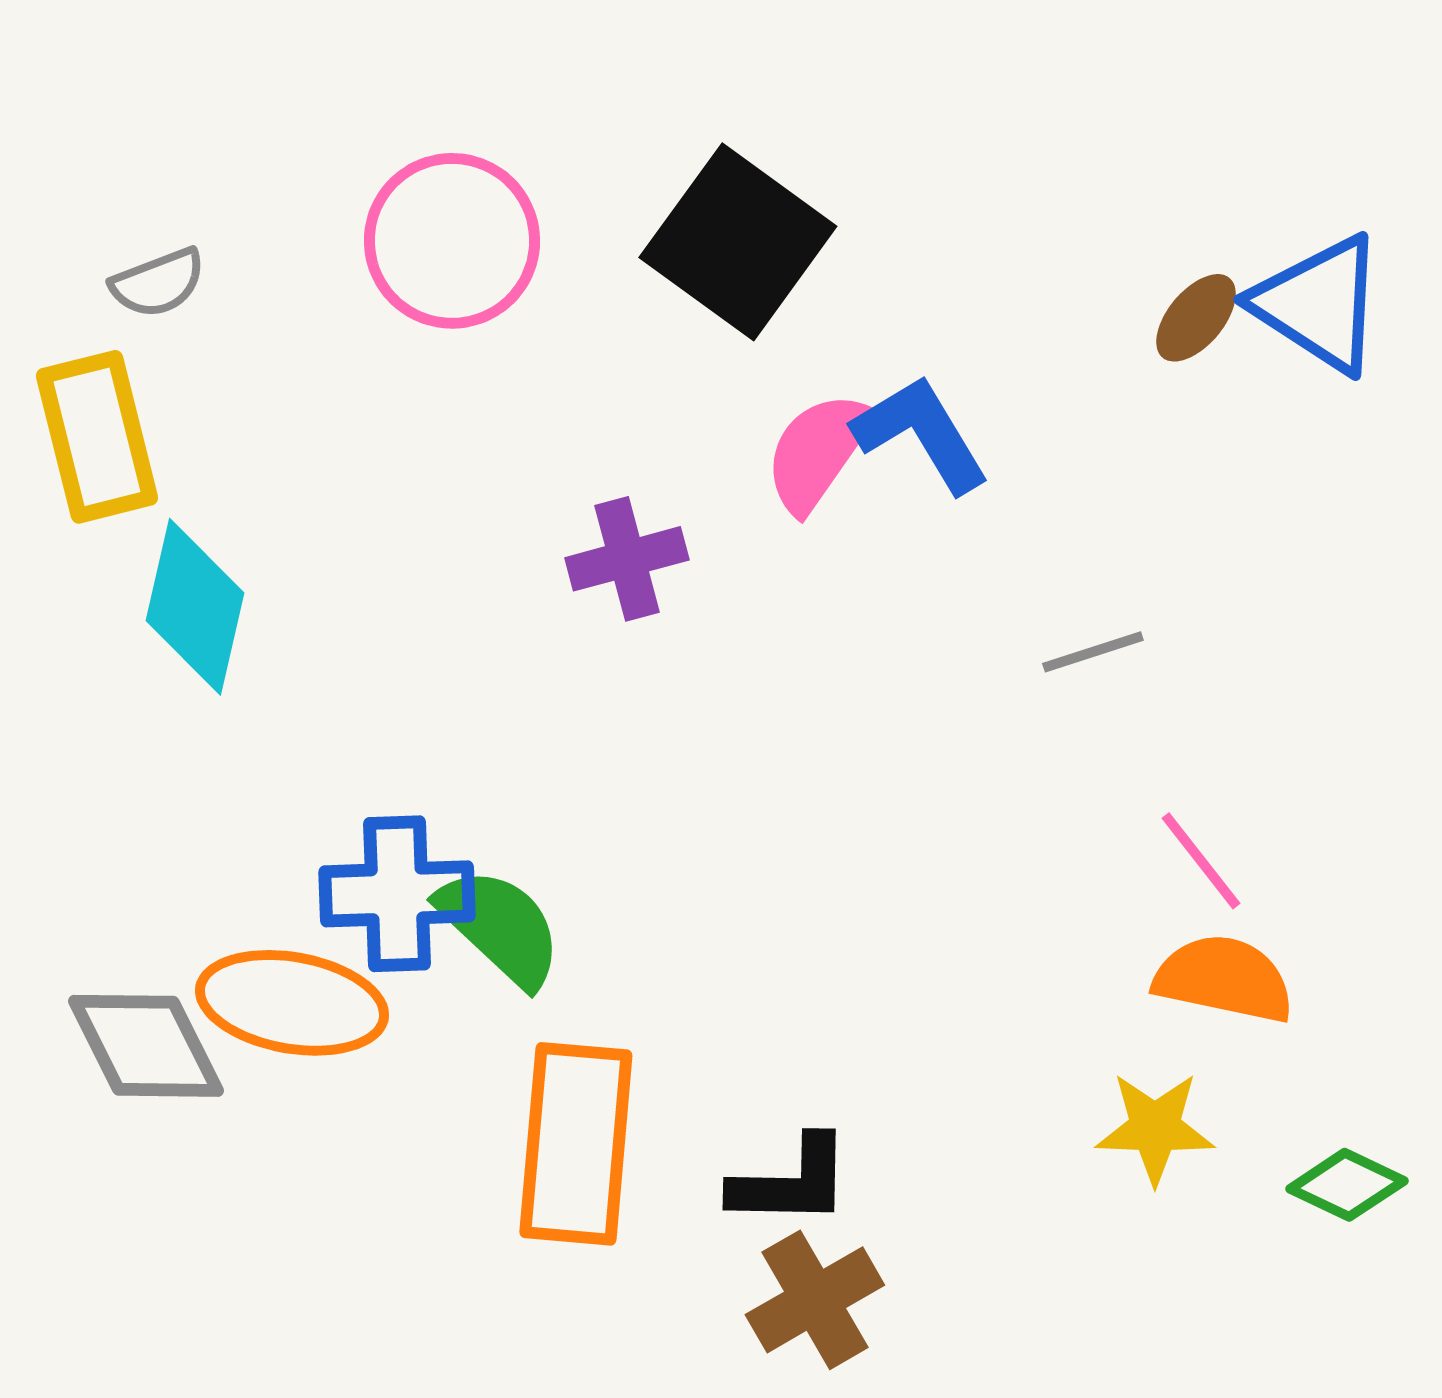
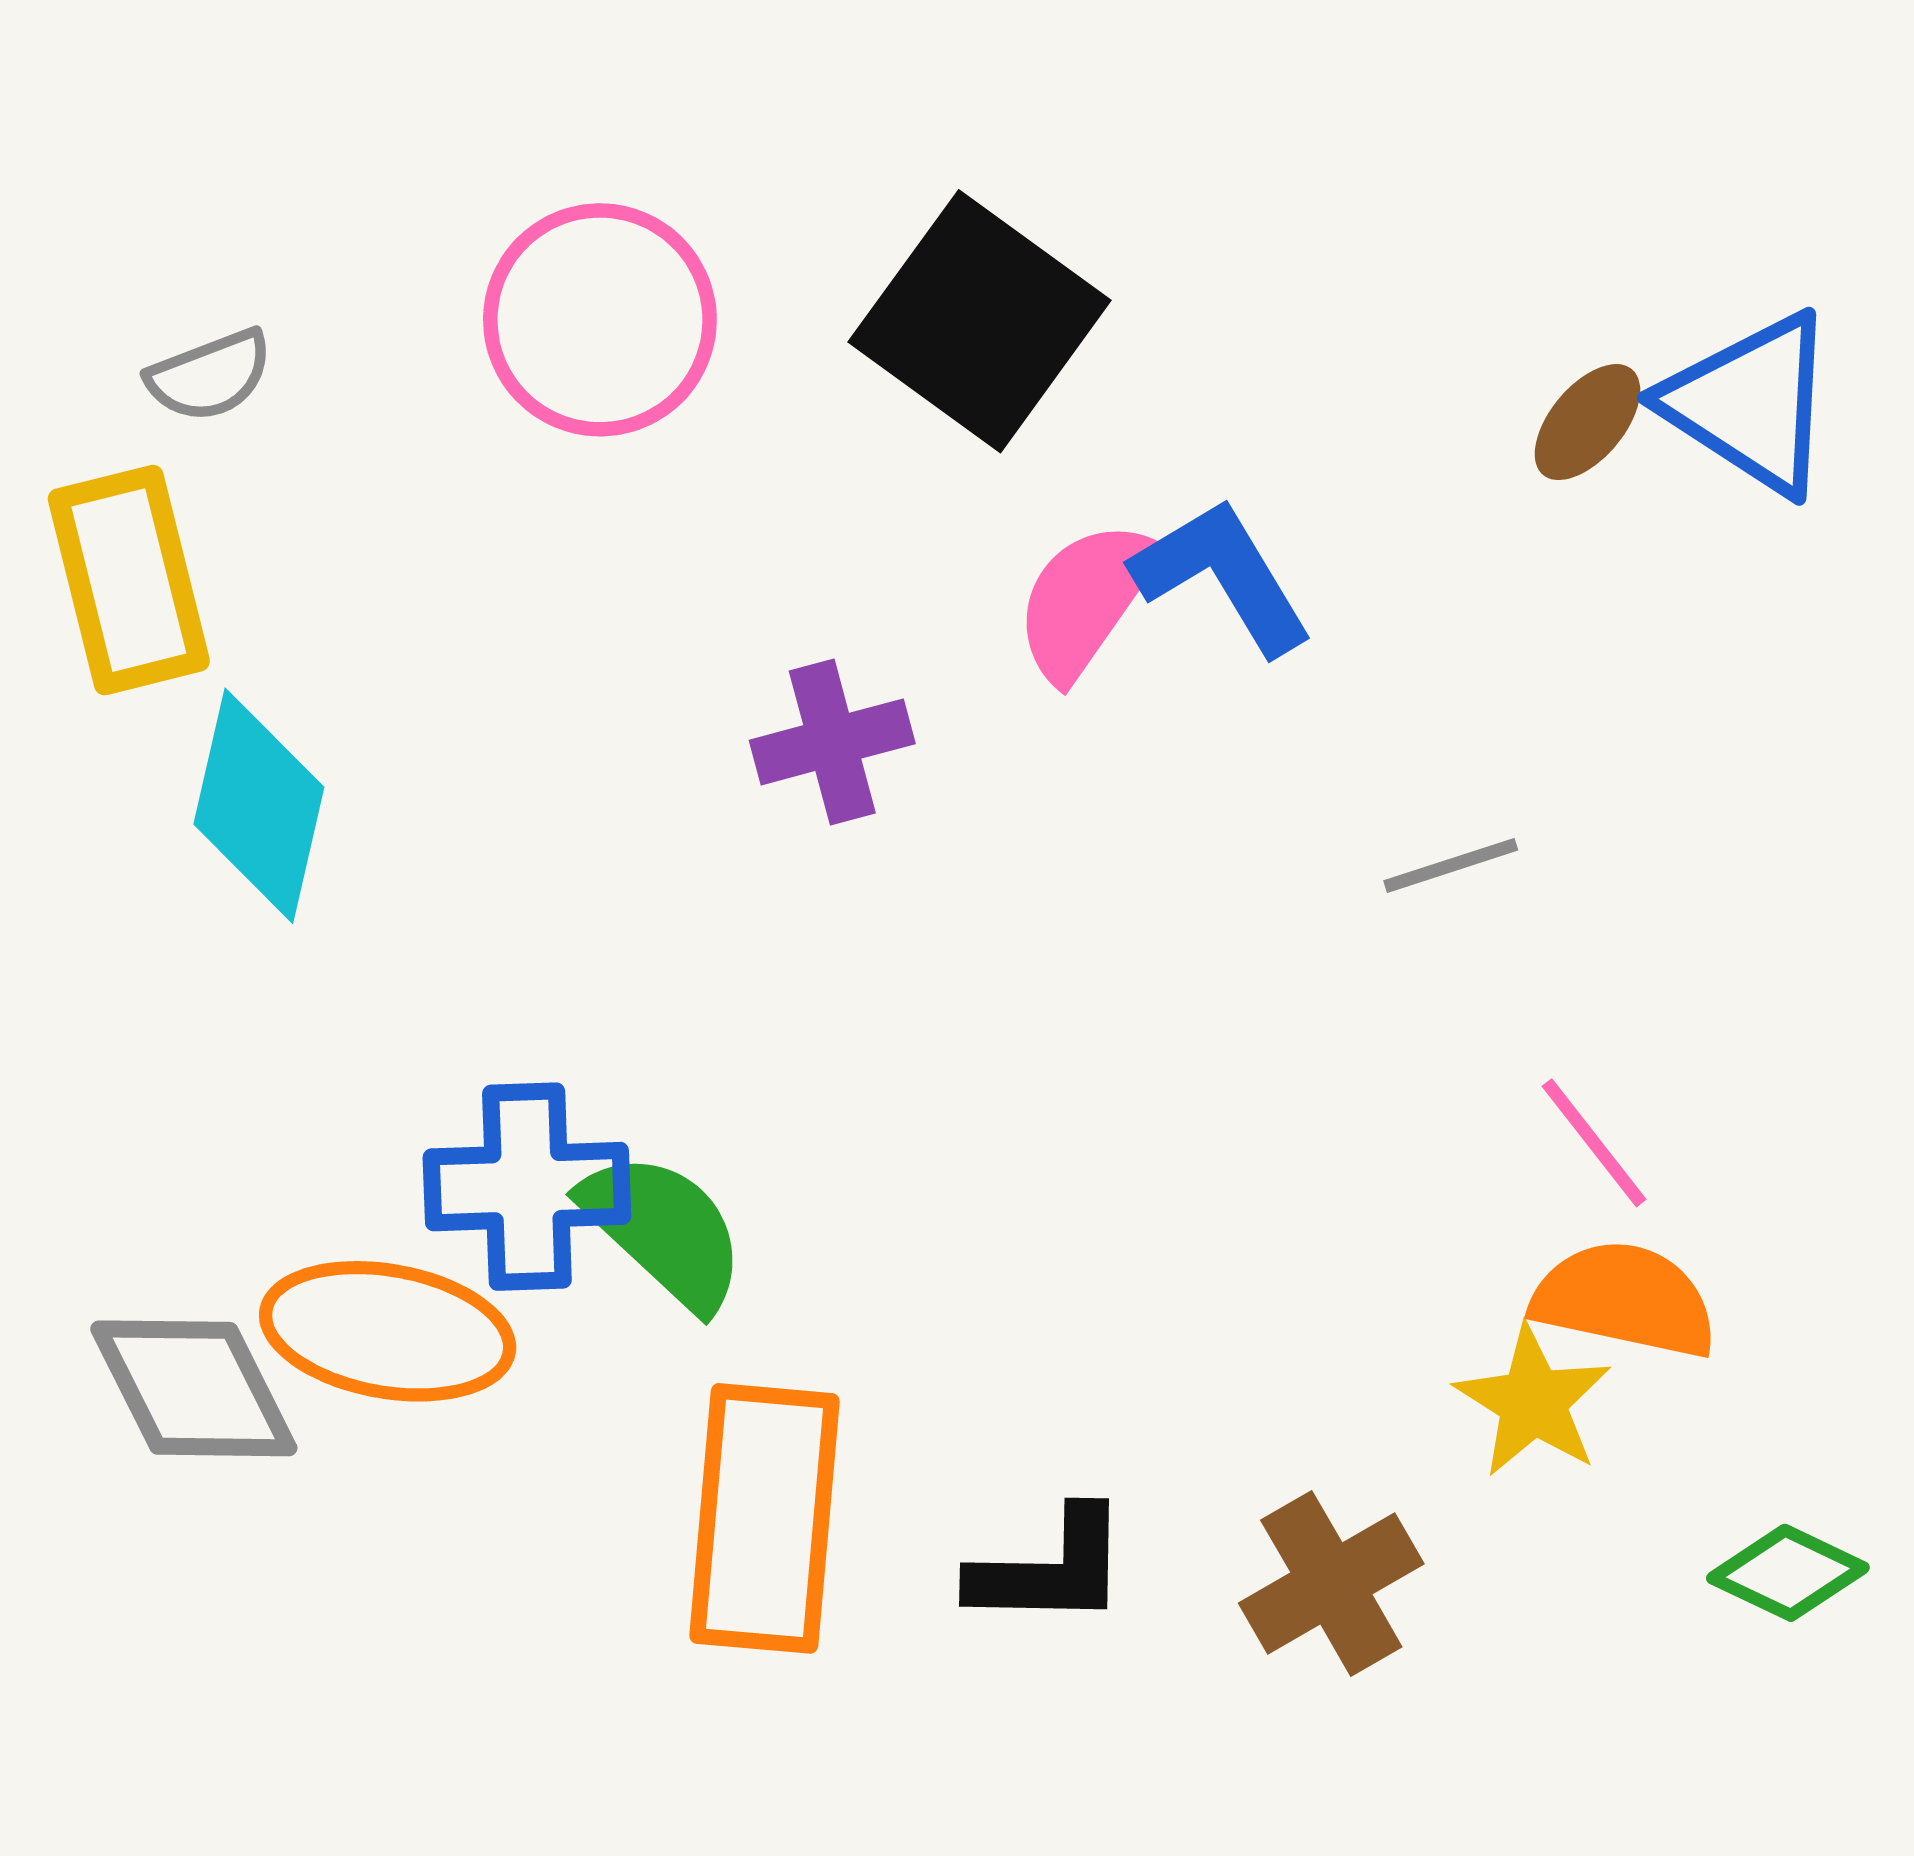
yellow star: (1155, 1128) -> (1533, 1402), moved, turned 30
brown cross: (815, 1300) -> (1331, 1583), moved

